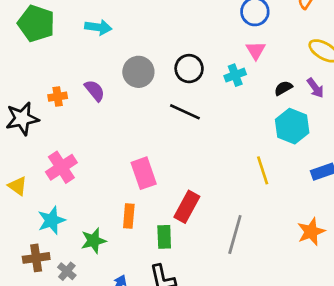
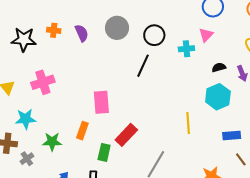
black line: (185, 112) -> (143, 66), turned 75

